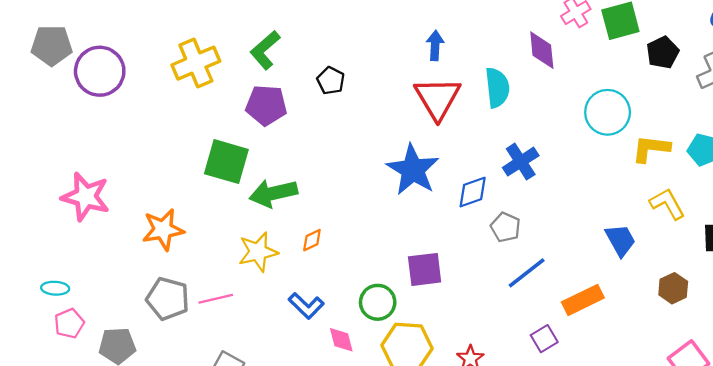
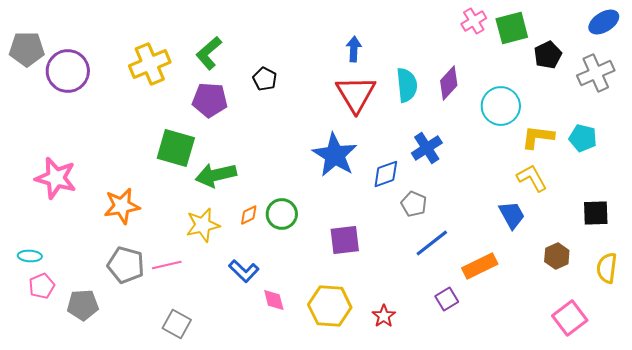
purple diamond: (542, 50) -> (449, 83), moved, turned 48
yellow L-shape: (667, 204) -> (532, 178), moved
green circle: (378, 302) -> (282, 214), moved

